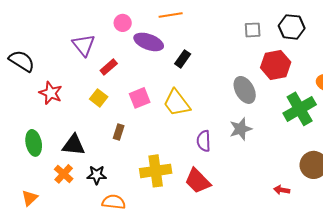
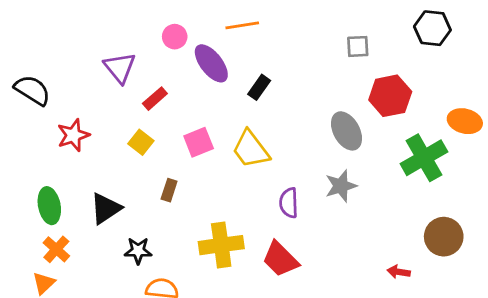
black hexagon: (292, 27) -> (432, 28), moved
purple ellipse: (149, 42) -> (211, 63), turned 32
red star: (51, 93) -> (73, 135), turned 30
black triangle: (74, 145) -> (106, 208), turned -40
orange cross: (64, 174) -> (56, 249), moved

